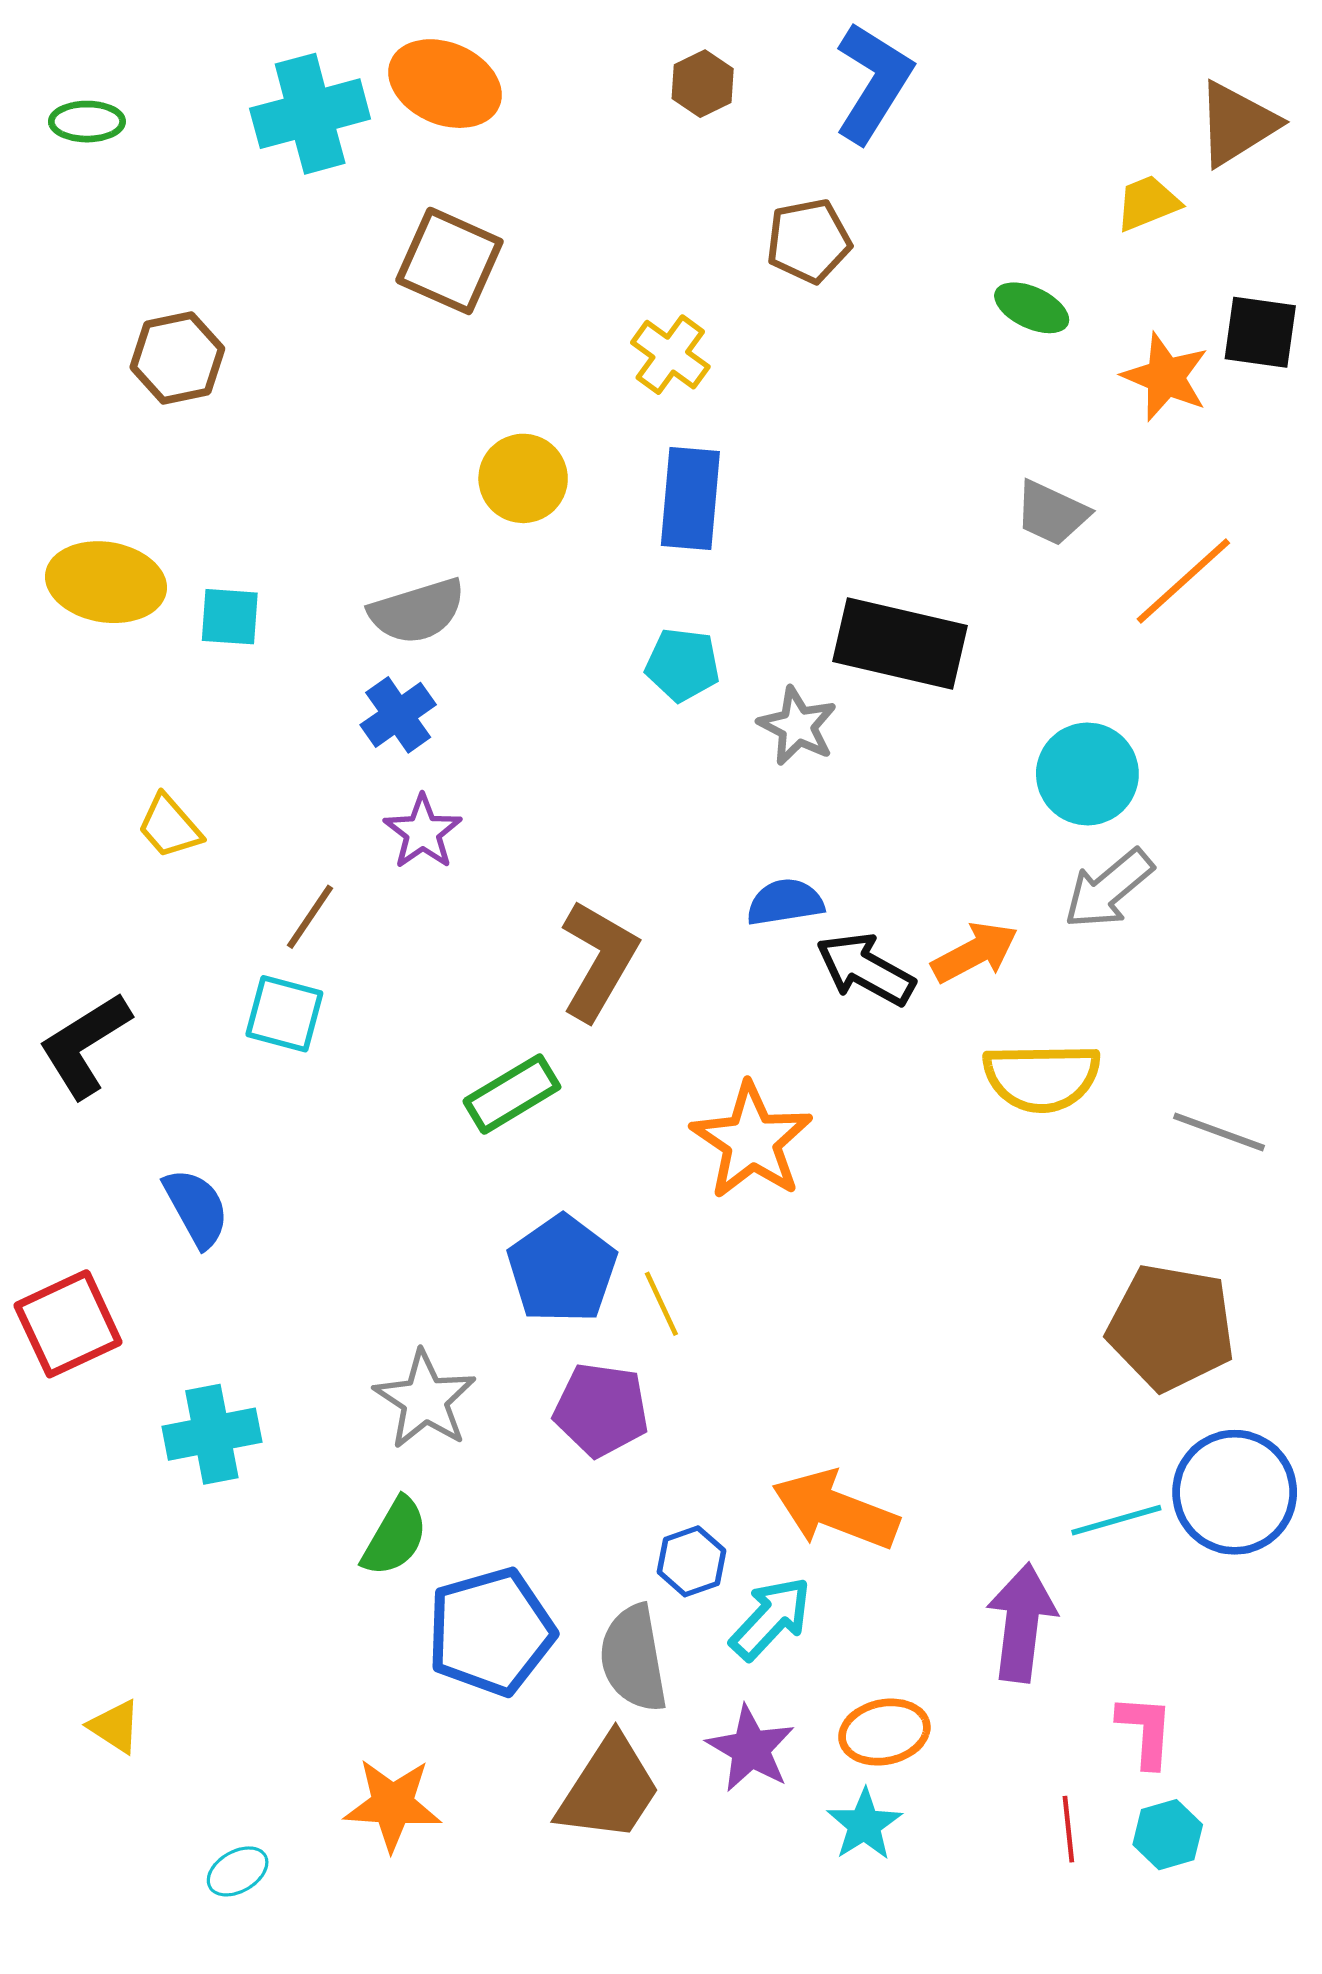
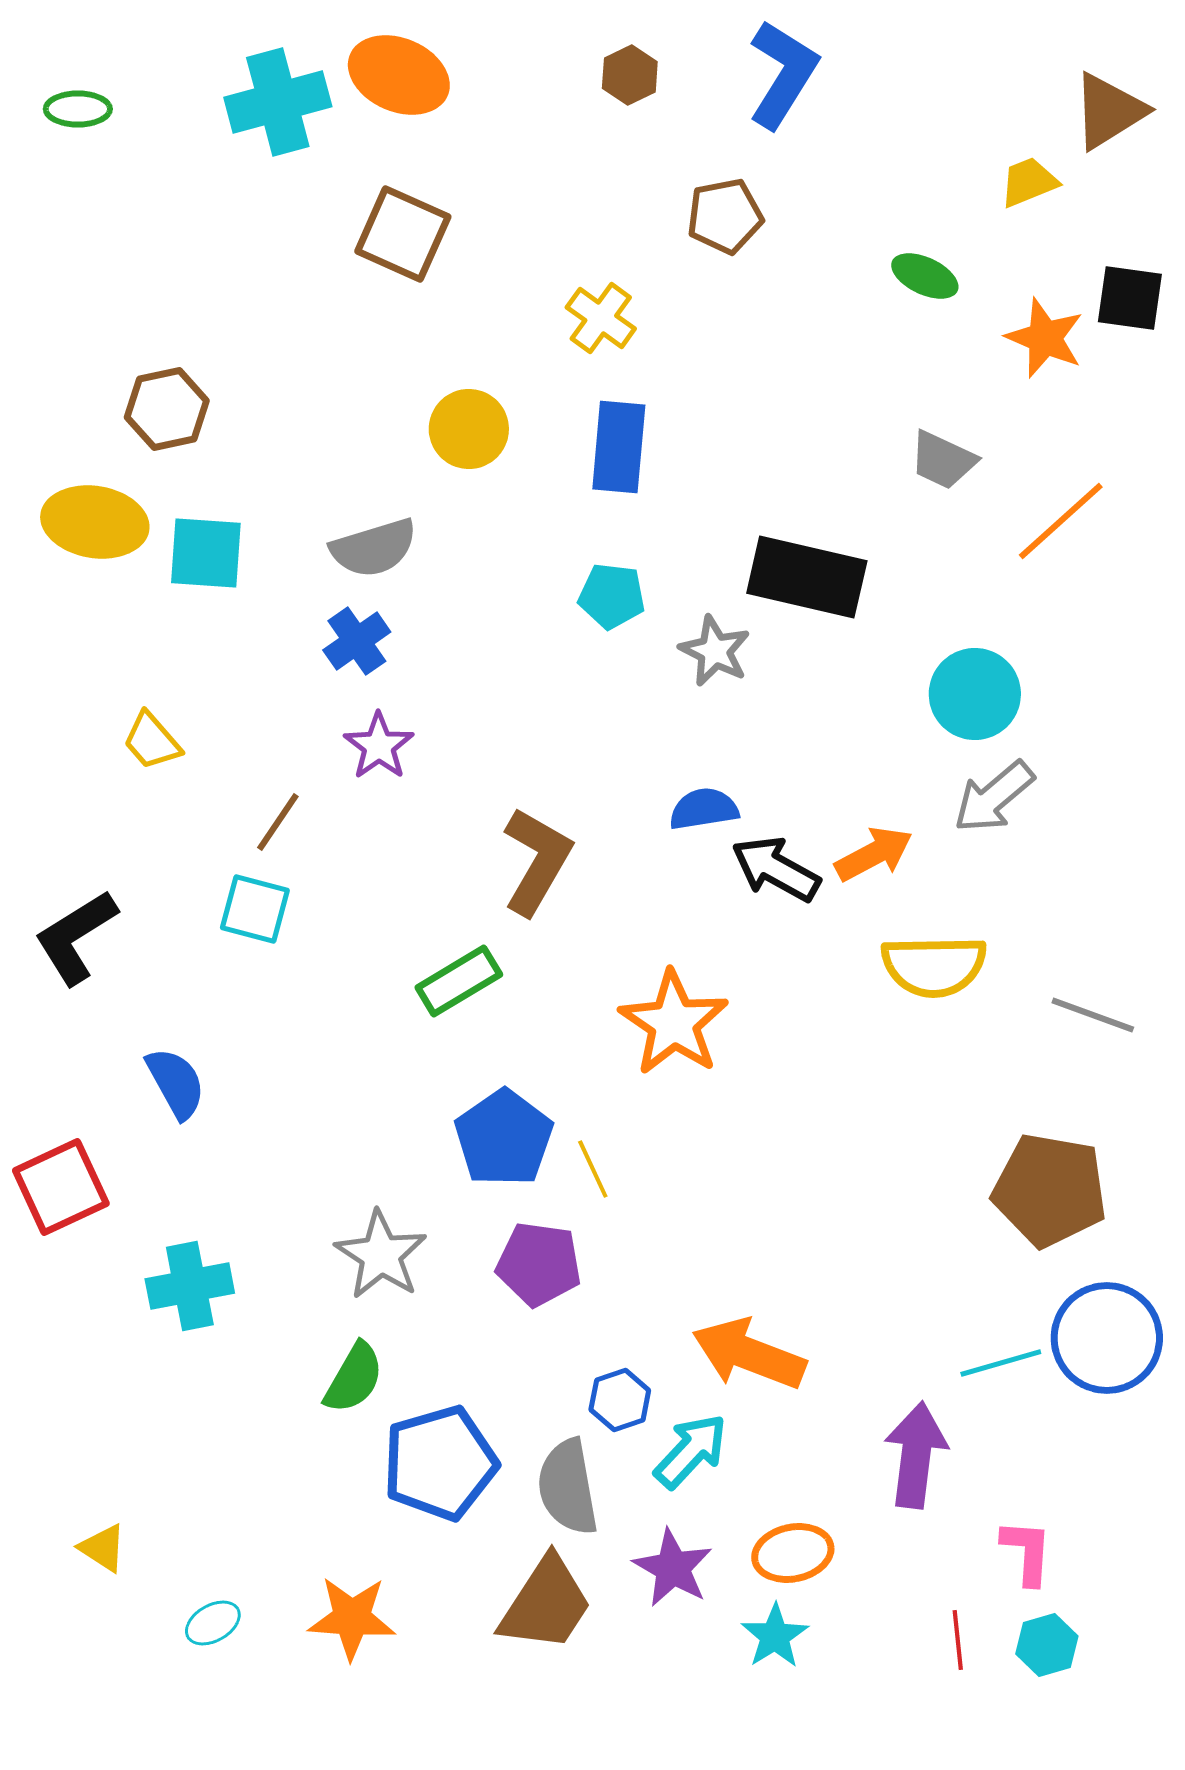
brown hexagon: (177, 358) -> (167, 409), moved
cyan square: (230, 617) -> (206, 553), size x1.4
cyan ellipse: (238, 1871) -> (213, 1623), moved

